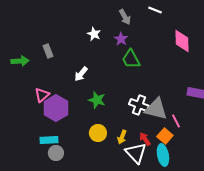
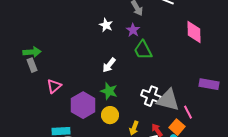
gray rectangle: (48, 51) -> (32, 65), moved
white arrow: (81, 74) -> (109, 65), moved
purple hexagon: (56, 108) -> (83, 105), moved
yellow circle: (98, 133) -> (110, 115), moved

